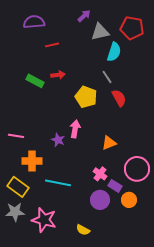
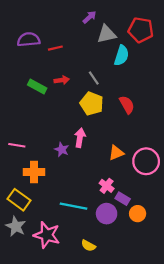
purple semicircle: (34, 22) -> (29, 40), moved
gray line: (107, 77) -> (94, 78), moved
pink circle: (137, 169) -> (146, 161), moved
cyan line: (58, 183) -> (73, 206), moved
gray star: (15, 212) -> (16, 226), turned 30

